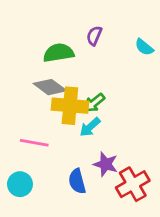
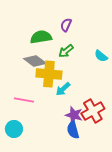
cyan semicircle: (144, 47) -> (101, 56), moved
green arrow: (94, 103) -> (66, 51), moved
blue semicircle: (77, 181) -> (73, 130), moved
red cross: (133, 184) -> (93, 111), moved

